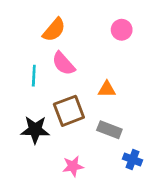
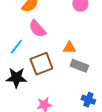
cyan line: (34, 76) -> (16, 47), moved, turned 35
gray rectangle: (109, 130) -> (79, 66), moved

